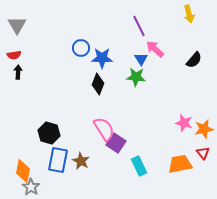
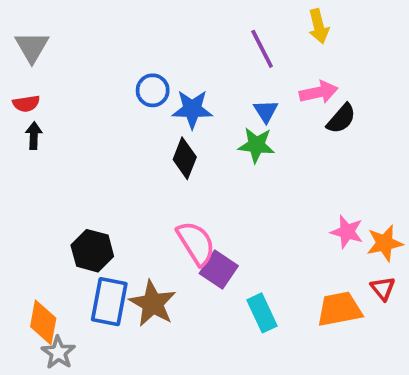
yellow arrow: (189, 14) -> (319, 26), moved
pink arrow: (155, 49) -> (319, 92), moved, turned 126
black semicircle: (194, 60) -> (341, 119), moved
brown star: (81, 161) -> (153, 304), size x1.4

